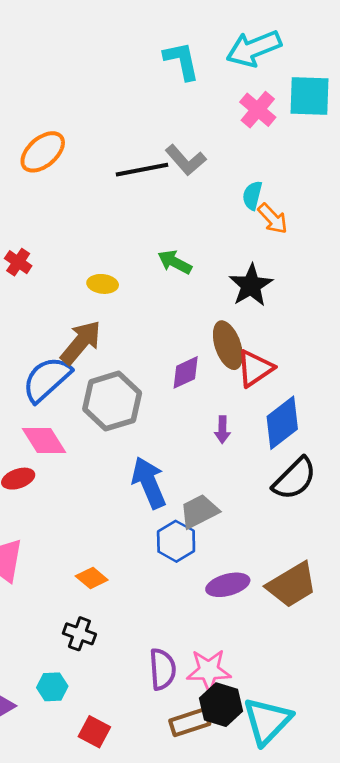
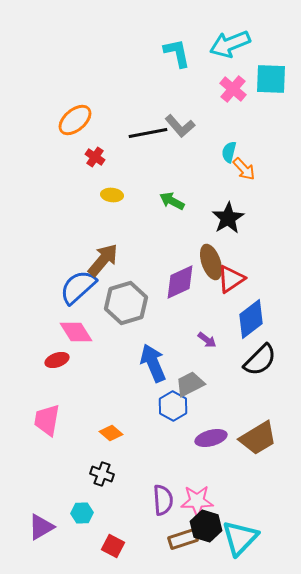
red cross: (18, 262) -> (95, 157), moved
yellow ellipse: (103, 284) -> (112, 195), moved
purple diamond: (186, 372) -> (180, 282), size x1.4
purple arrow: (222, 430) -> (207, 340), moved, turned -54

